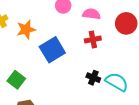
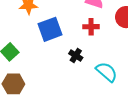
black cross: (93, 78) -> (76, 56), moved

